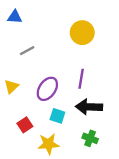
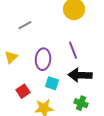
purple line: (81, 79) -> (73, 50), turned -30
purple ellipse: (47, 89) -> (43, 59), turned -30

